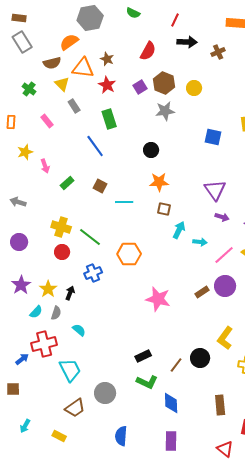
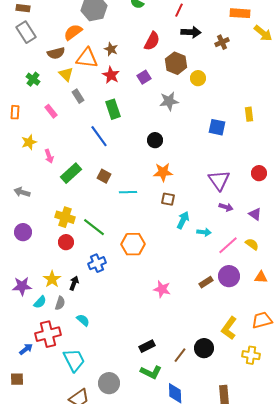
brown hexagon: (164, 83) -> (176, 63), moved
green rectangle: (67, 183) -> (71, 173), size x1.5
purple star: (21, 285) -> (22, 286), moved, turned 30
pink star: (158, 299) -> (162, 289), size x0.7

